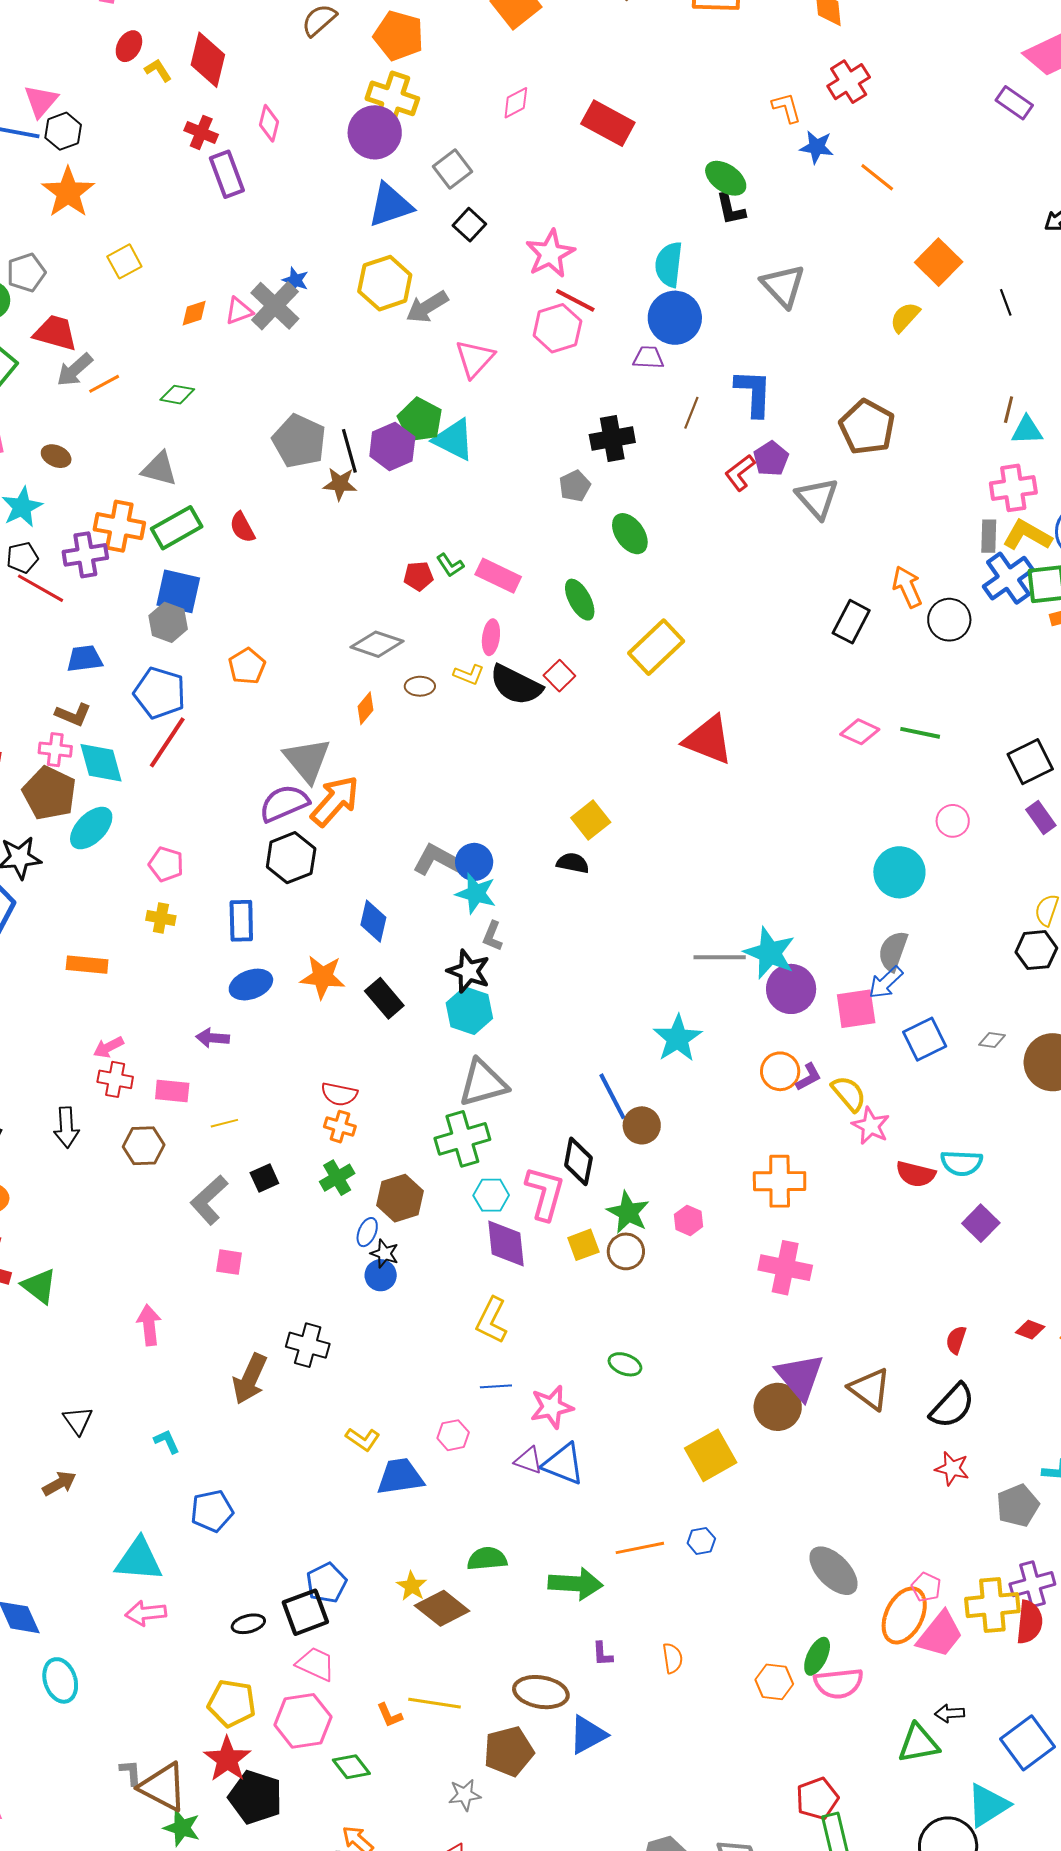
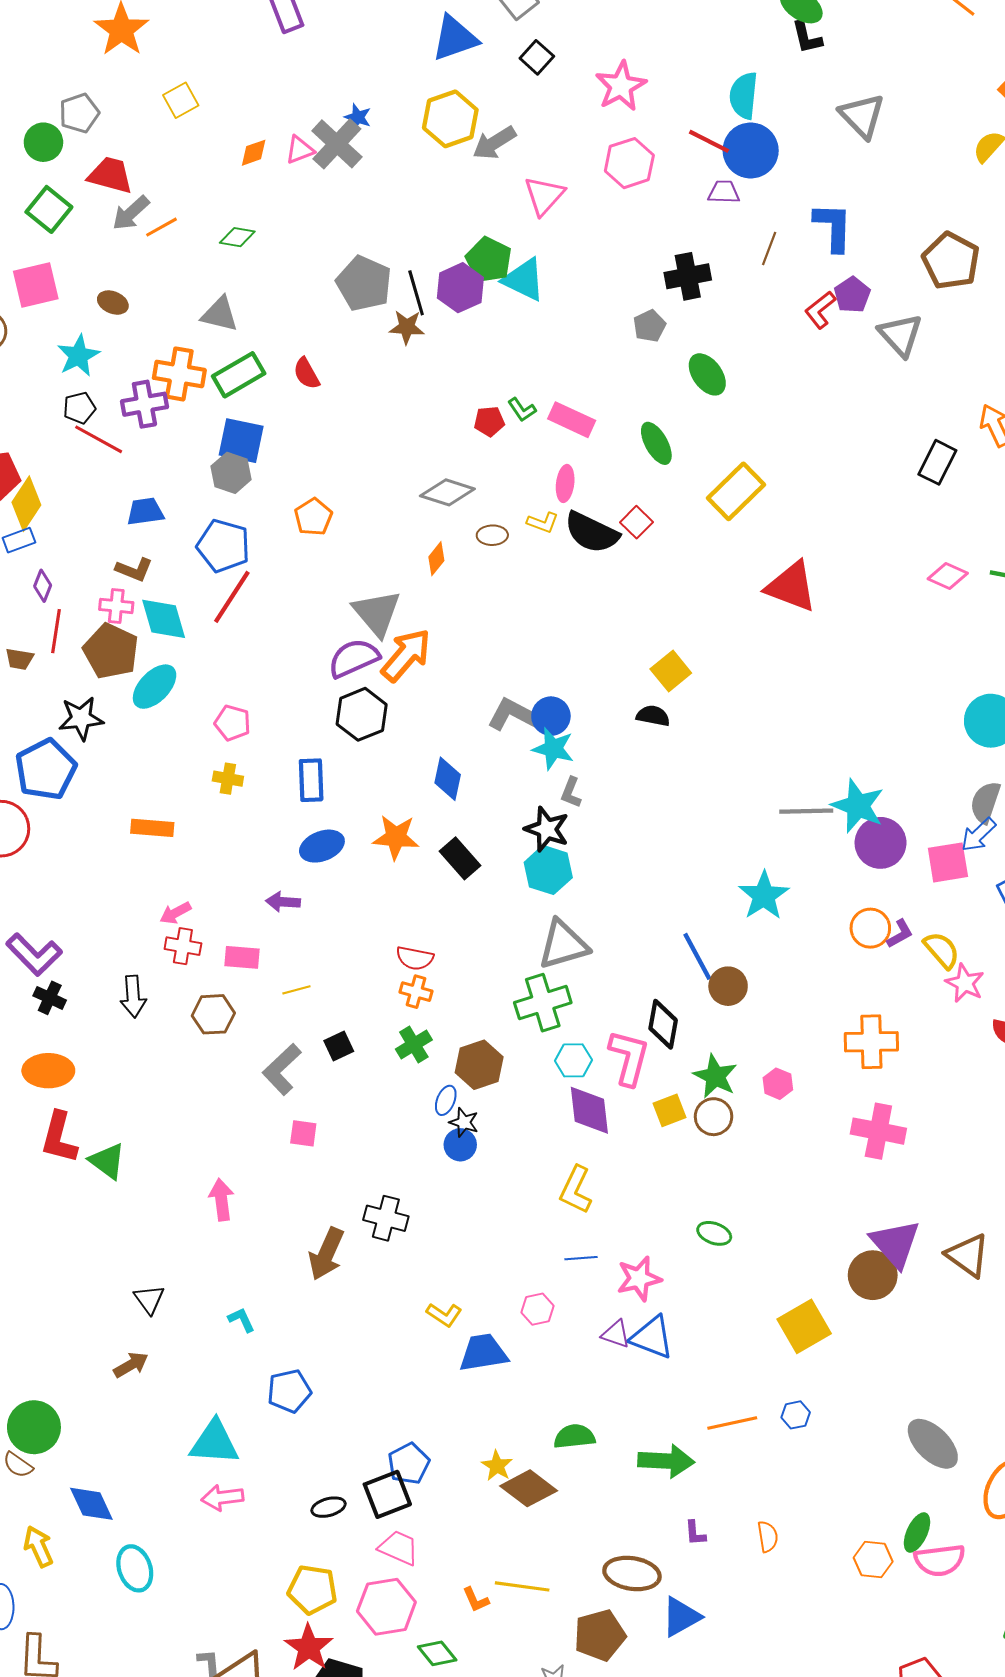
red line: (575, 300) -> (709, 141), moved

